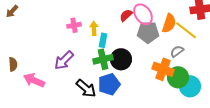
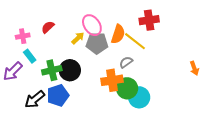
red semicircle: (126, 15) -> (48, 27), moved
yellow arrow: (94, 28) -> (78, 38), moved, turned 48
cyan rectangle: (103, 40) -> (30, 56), moved, turned -48
orange cross: (163, 69) -> (112, 80), turned -30
black arrow: (86, 88) -> (35, 99), turned 100

